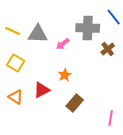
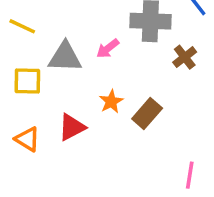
gray triangle: (38, 34) -> (65, 57), moved
yellow square: (16, 63) -> (27, 81), turned -30
brown rectangle: (75, 103) -> (147, 114), moved

